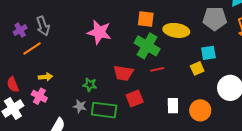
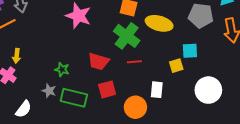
yellow arrow: (45, 77) -> (17, 56), turned 96
white rectangle: (173, 106) -> (157, 90), moved
orange circle: (200, 110) -> (135, 107), moved

